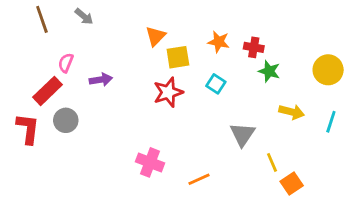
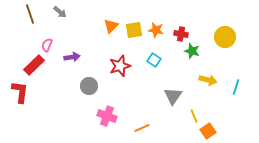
yellow square: (178, 57) -> (134, 30), moved
yellow circle: (328, 70) -> (225, 37), moved
gray circle: (66, 120) -> (89, 86), moved

